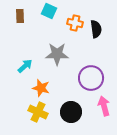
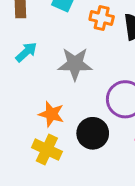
cyan arrow: (25, 66) -> (26, 52), moved
black circle: (71, 112) -> (93, 133), moved

